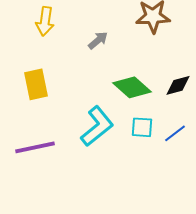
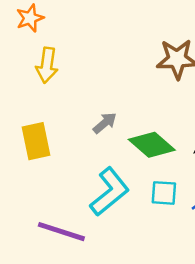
gray arrow: (98, 40) -> (105, 123), moved
purple line: (35, 147) -> (61, 232), moved, turned 30

